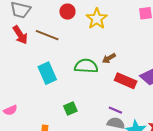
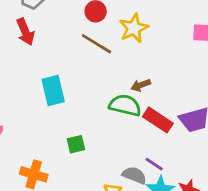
brown line: (47, 35) -> (96, 44), moved
green semicircle: (86, 66) -> (125, 105), moved
purple line: (115, 110) -> (154, 164), moved

